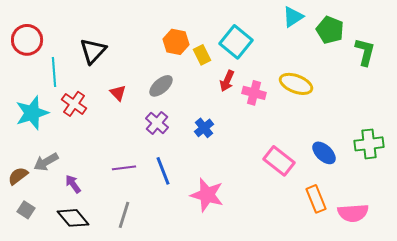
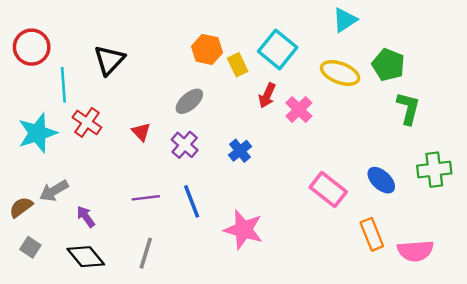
green pentagon: (330, 30) -> (388, 65), moved
green L-shape: (365, 52) -> (408, 108), moved
yellow ellipse: (296, 84) -> (340, 73), moved
red triangle: (118, 93) -> (141, 132), moved
pink cross: (254, 93) -> (299, 110), turned 30

